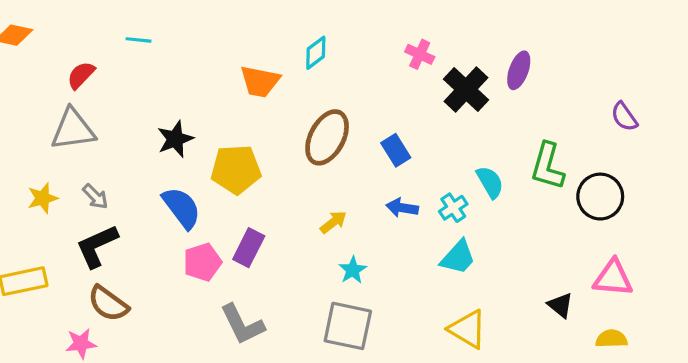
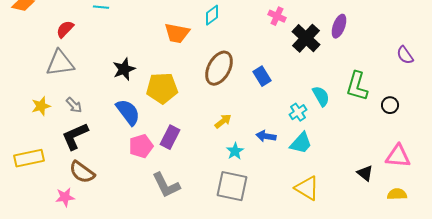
black circle: (600, 197) -> (390, 105), size x0.6
blue arrow: (402, 208) -> (266, 136), moved

